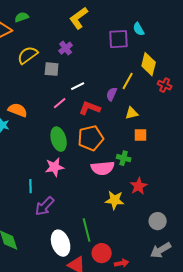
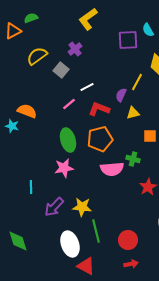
gray square: (52, 69) -> (61, 70), turned 35
yellow triangle: (132, 113) -> (133, 113), moved
cyan line: (31, 186) -> (31, 187), moved
yellow star: (115, 200) -> (82, 207), moved
red circle: (102, 253) -> (128, 240), moved

